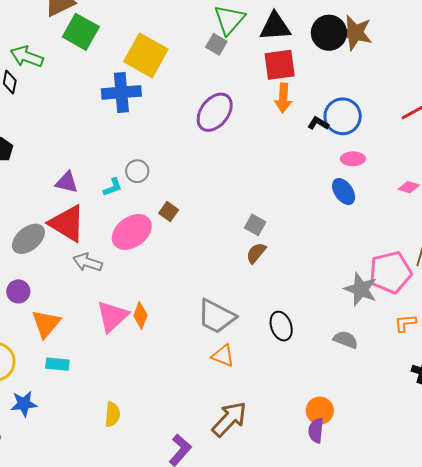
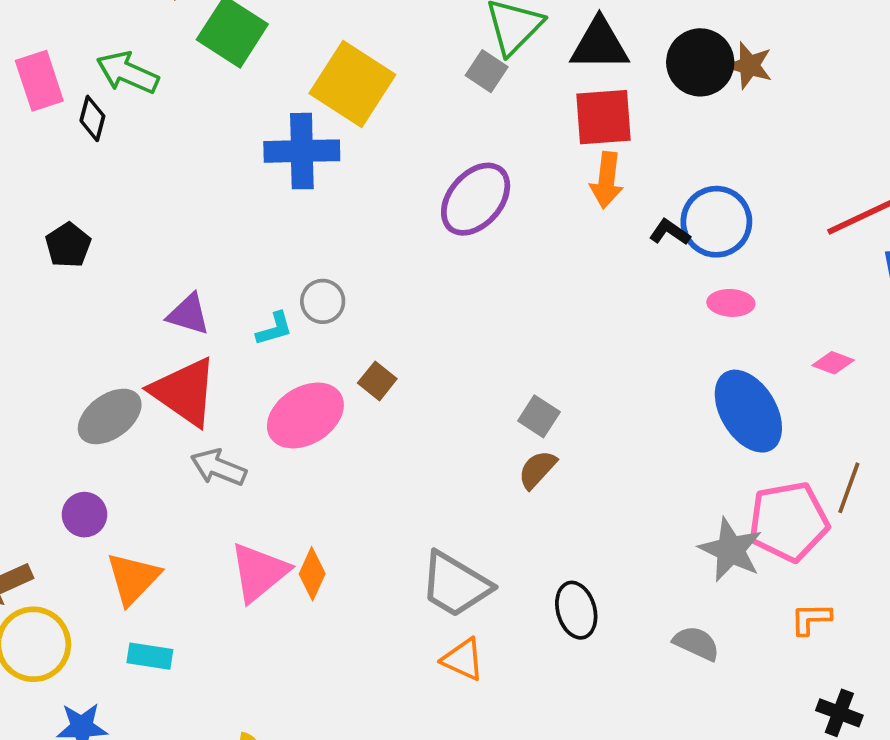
brown star: (355, 33) -> (749, 65), size x0.7
blue ellipse: (344, 191) -> (748, 411), moved, size x1.6

